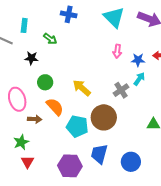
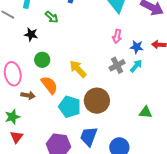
gray cross: (121, 90) -> (117, 65), moved

